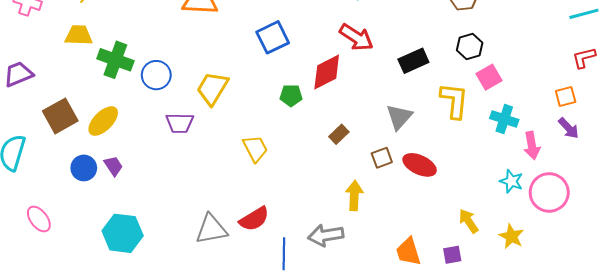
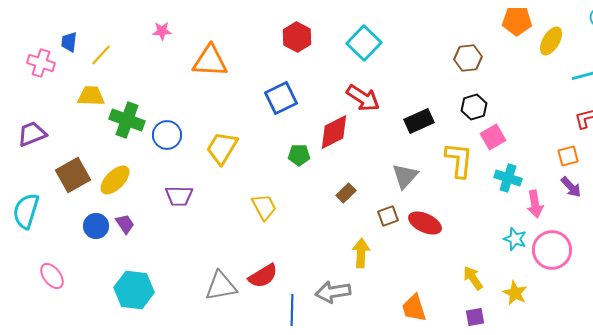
purple trapezoid: (180, 123) -> (179, 196), moved
purple square: (452, 255) -> (475, 317), moved

